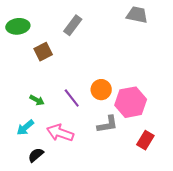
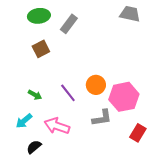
green ellipse: (18, 26) -> (39, 16), moved

